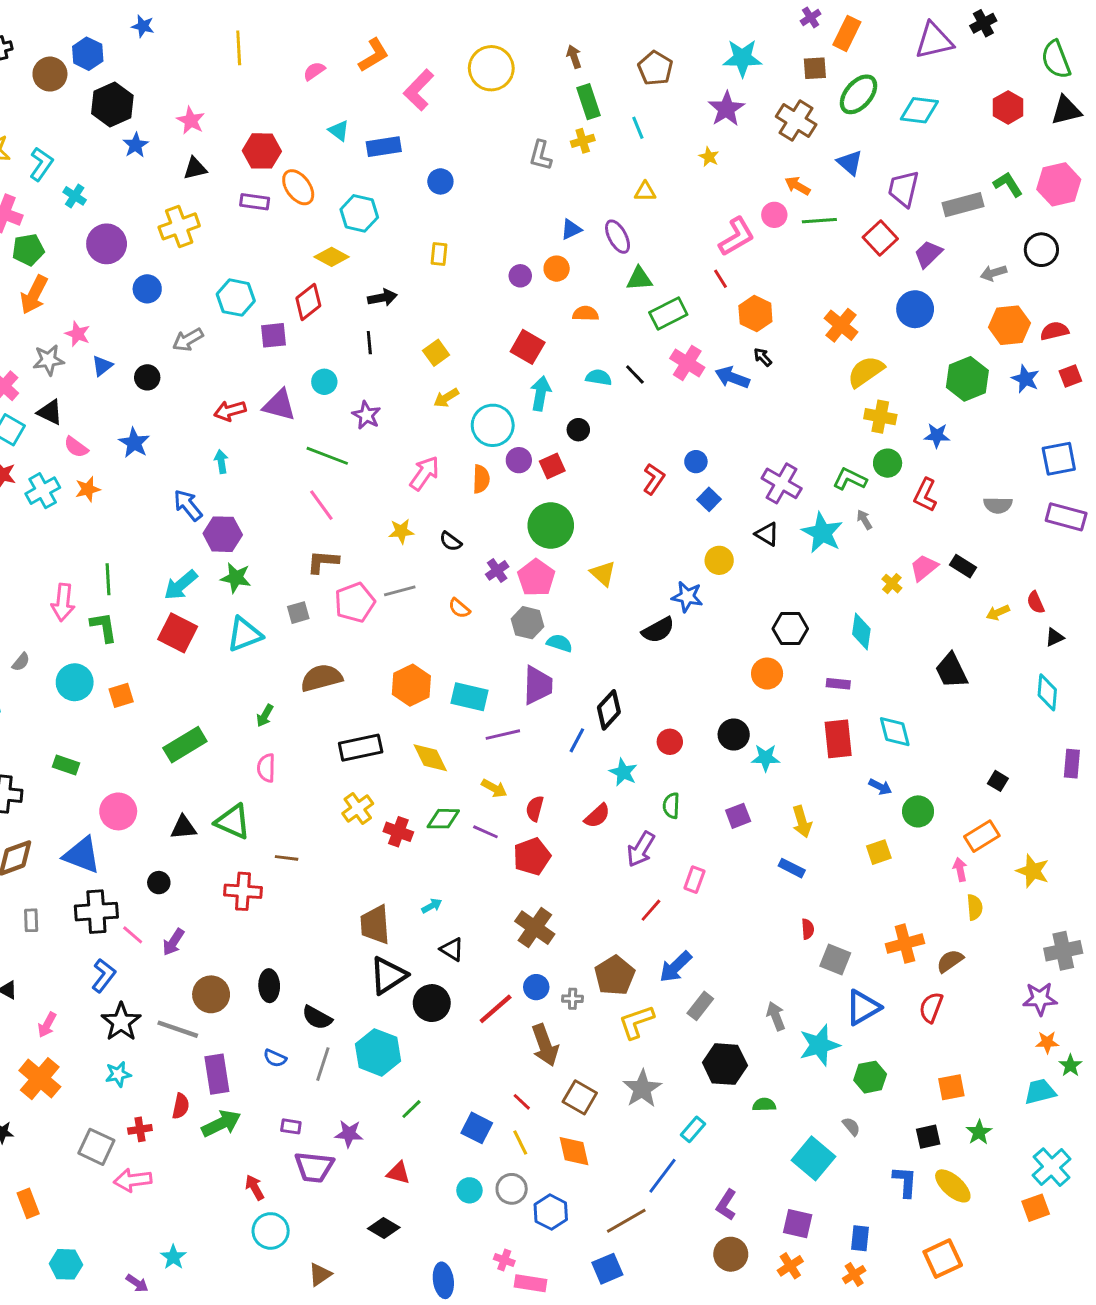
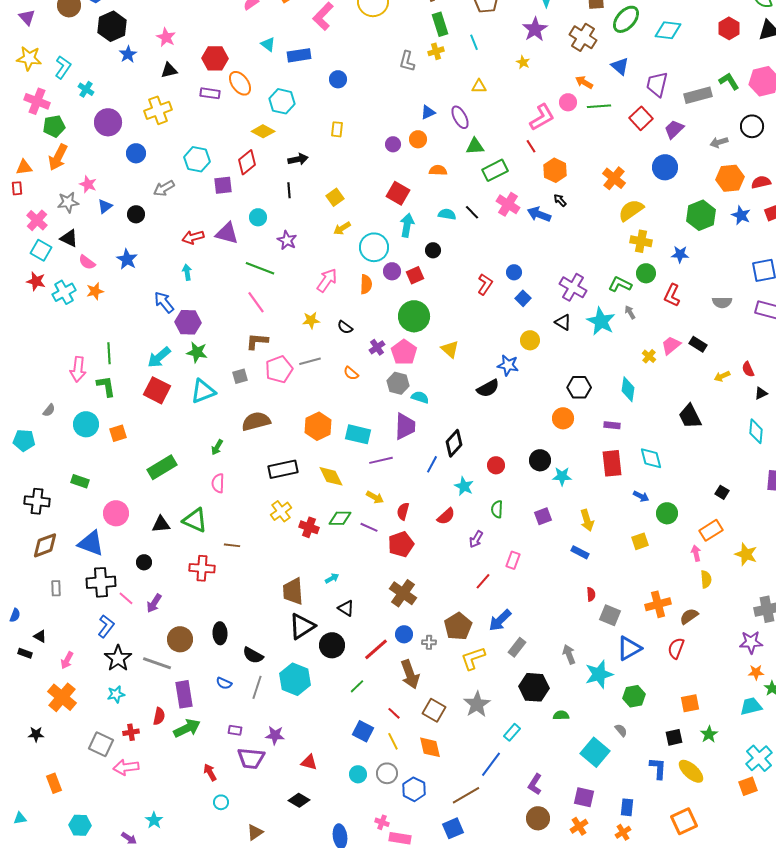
purple arrow: (641, 849) -> (476, 539), size x0.7
green line: (411, 1109) -> (357, 686), moved
cyan circle: (271, 1231) -> (221, 802), size x0.6

